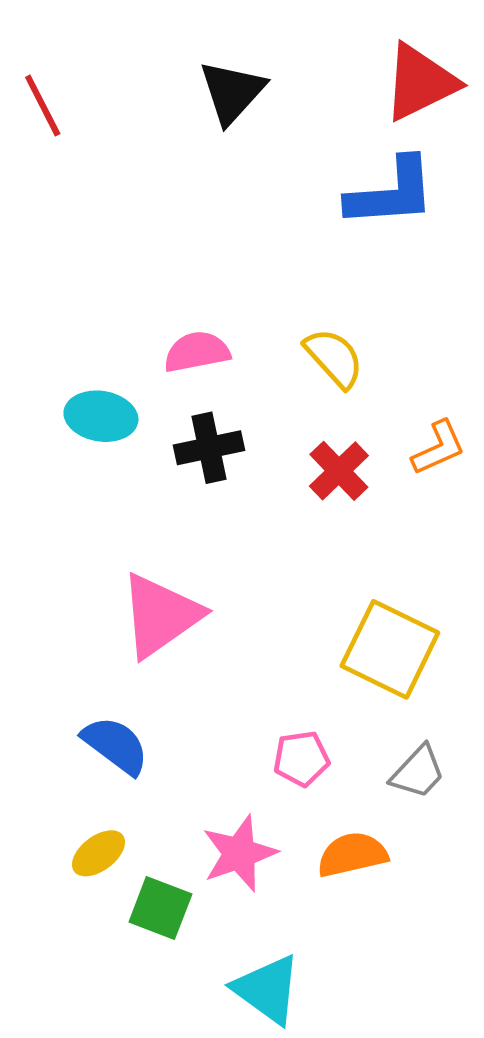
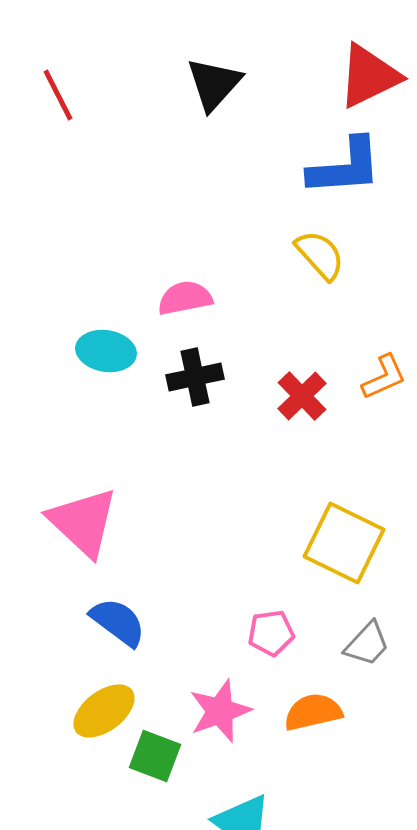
yellow semicircle: (334, 358) -> (320, 255), moved
pink triangle: (160, 615) -> (83, 522), moved, turned -42
yellow ellipse: (98, 853) -> (104, 711), size x1.4

